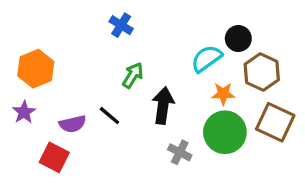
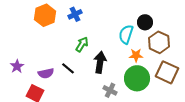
blue cross: (121, 25) -> (75, 14), turned 32
cyan semicircle: (207, 59) -> (126, 34), turned -36
orange hexagon: (36, 69) -> (45, 15), moved

